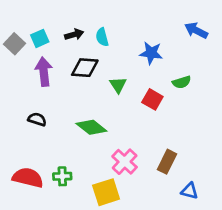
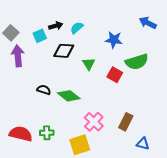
cyan semicircle: (102, 37) -> (77, 28), turned 64
cyan square: (40, 38) -> (40, 36), moved
purple arrow: (44, 72) -> (18, 56), moved
green semicircle: (182, 82) -> (137, 62), size x1.6
black semicircle: (37, 119) -> (44, 90), moved

